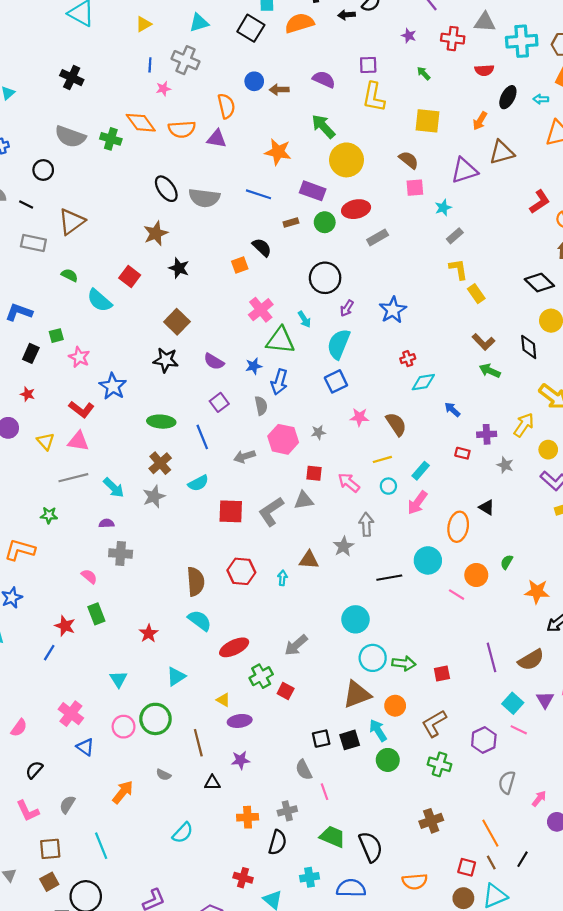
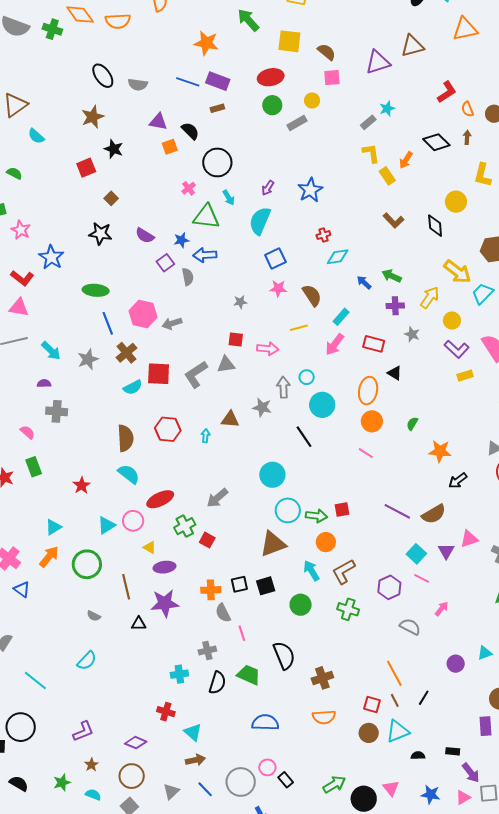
yellow square: (427, 121) -> (289, 41), moved
orange arrow: (480, 121) -> (406, 160), moved
purple triangle: (217, 139) -> (158, 122), moved
yellow circle: (346, 160) -> (312, 100), moved, size x0.5
purple rectangle: (313, 191) -> (218, 81), moved
gray semicircle: (204, 198) -> (138, 85), size x0.7
cyan star: (443, 208) -> (387, 109), moved
red ellipse: (356, 209) -> (271, 77), moved
green circle: (325, 222) -> (272, 105), moved
green semicircle: (70, 275) -> (14, 173), moved
red square: (130, 277) -> (86, 168), moved, turned 30
black circle: (325, 278) -> (217, 162), moved
black diamond: (539, 283) -> (436, 142), moved
cyan semicircle: (99, 300) -> (36, 136), moved, size x0.7
pink cross: (261, 310) -> (189, 188), size x0.6
brown square: (177, 322) -> (111, 198), size x0.6
green arrow: (490, 371) -> (392, 276), moved
blue square: (336, 381) -> (275, 259), moved
blue arrow: (279, 382) -> (205, 255), turned 70
purple square: (219, 402) -> (165, 263), moved
blue line: (202, 437) -> (108, 323), moved
pink hexagon: (283, 439) -> (143, 314), moved
red rectangle: (462, 453) -> (374, 344), moved, size x1.5
brown cross: (160, 463) -> (127, 353), moved
cyan rectangle: (421, 471) -> (341, 317), moved
cyan semicircle: (198, 483) -> (133, 387), moved
pink arrow: (349, 483) -> (268, 349), turned 145
cyan circle: (388, 486) -> (307, 377), moved
pink arrow: (417, 503) -> (335, 344), moved
gray star: (343, 546) -> (262, 407), turned -30
cyan circle: (428, 560) -> (322, 405), moved
orange circle: (476, 575) -> (372, 421), moved
black line: (389, 578) -> (304, 437), turned 65
purple line: (492, 657) -> (397, 511), turned -48
red square: (442, 674) -> (342, 509), moved
cyan triangle: (119, 679) -> (53, 527), turned 30
orange circle: (395, 706) -> (326, 542), moved
pink circle: (124, 727) -> (133, 521), moved
cyan arrow: (378, 730) -> (311, 571), moved
purple star: (240, 760) -> (165, 603), size x1.6
gray semicircle: (507, 782) -> (410, 627), turned 100
orange arrow: (123, 792) -> (49, 557), moved
pink arrow: (539, 799) -> (442, 609), moved
orange cross: (248, 817) -> (211, 590), moved
brown cross: (431, 821) -> (322, 678), moved
cyan semicircle: (183, 833) -> (87, 661), moved
black semicircle: (278, 842) -> (217, 683), moved
cyan line: (101, 846) -> (35, 681), turned -30
black semicircle: (371, 847) -> (284, 655), moved
cyan cross: (310, 877) -> (179, 674), moved

